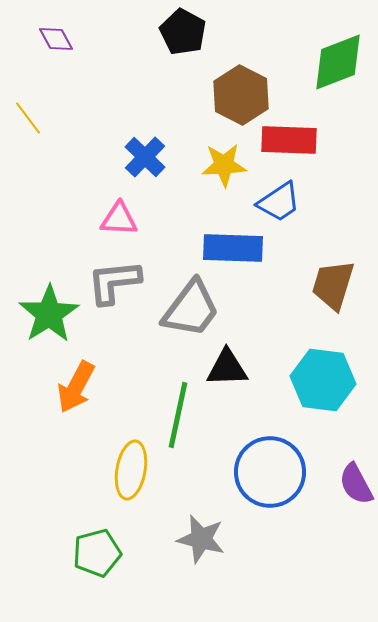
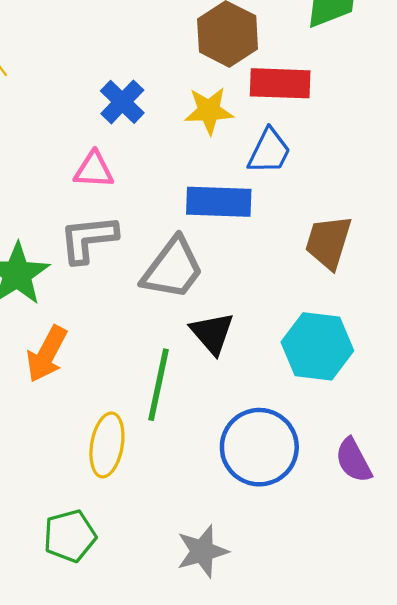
blue trapezoid: (279, 202) -> (269, 151), turned -30
black triangle: (227, 368) -> (212, 333), turned 51
gray star: (201, 539) -> (202, 551), moved, turned -30

